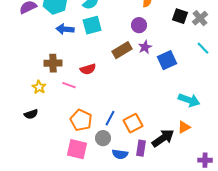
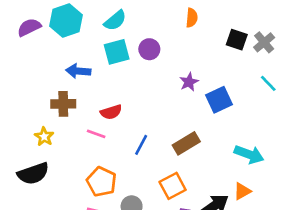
purple circle: (139, 25) -> (149, 49), moved
blue arrow: (65, 29) -> (78, 71), moved
brown rectangle: (122, 50) -> (186, 143), moved
pink line: (69, 85) -> (96, 134), moved
black semicircle: (31, 114) -> (33, 174), size x1.6
blue line: (110, 118) -> (141, 145), moved

